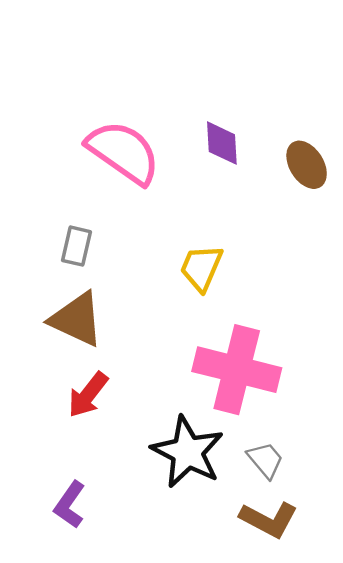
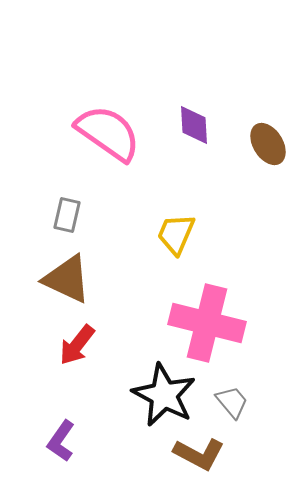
brown L-shape: (269, 520) -> (199, 454), moved

